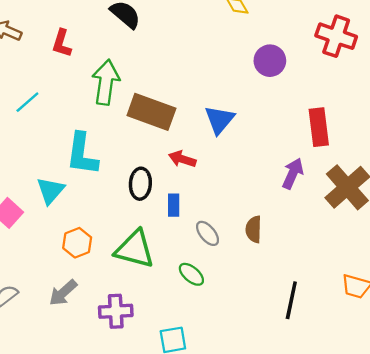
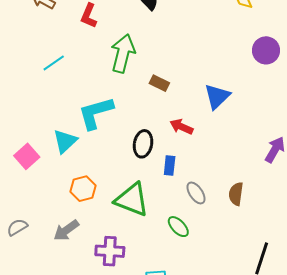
brown rectangle: (151, 112) -> (159, 83), size x0.5
cyan L-shape: (82, 154) -> (96, 113), turned 60

